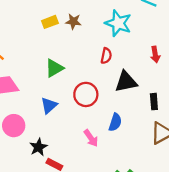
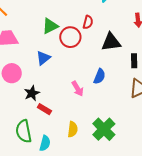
red semicircle: (106, 56) -> (88, 22), moved
red circle: (86, 94) -> (70, 37), moved

